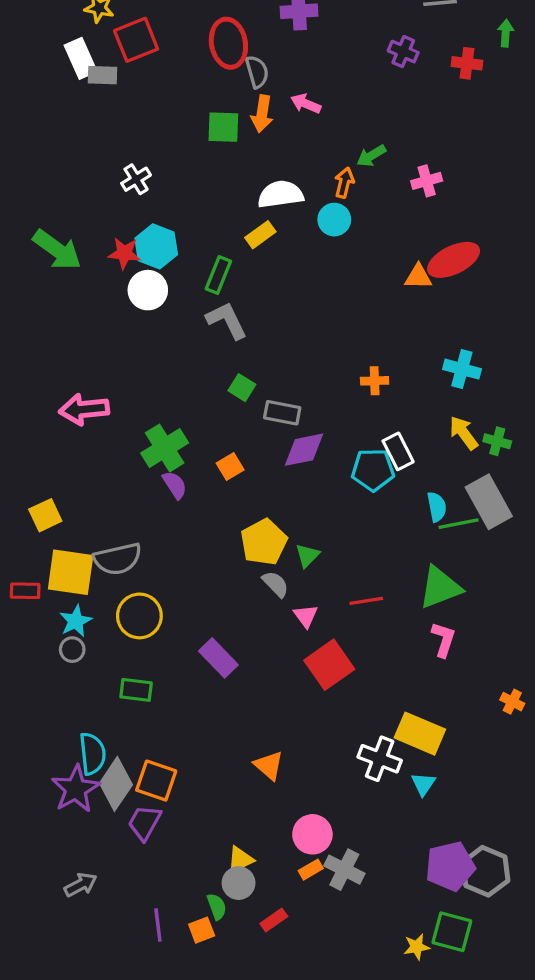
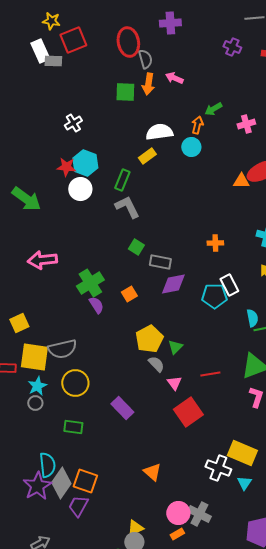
green arrow: (57, 250) -> (26, 199), moved
gray cross: (344, 870) -> (199, 514), moved

